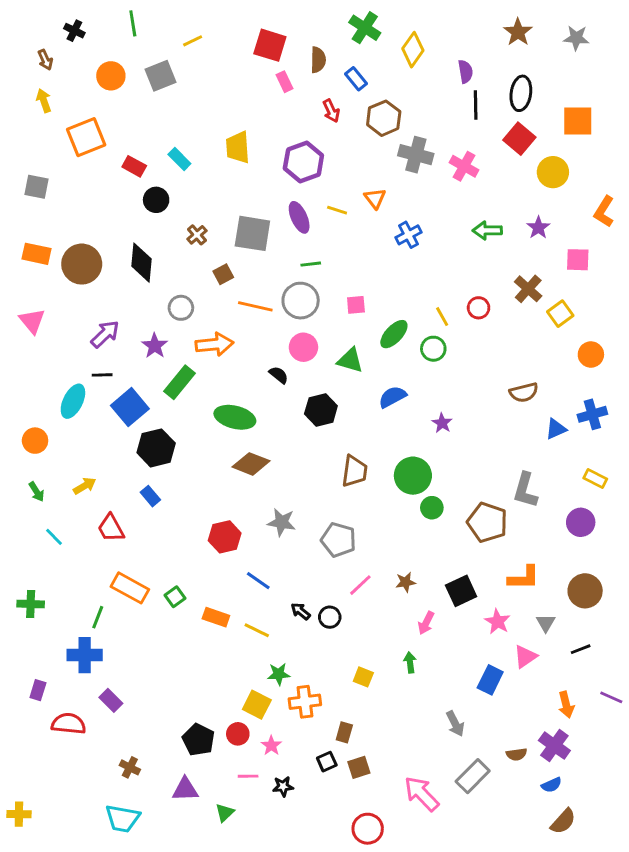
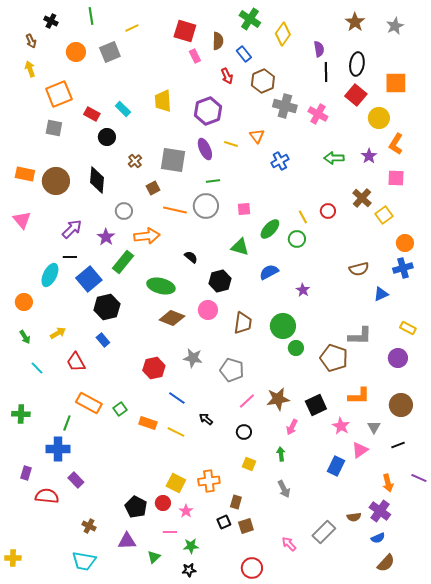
gray star: (576, 38) -> (395, 26), turned -30
gray square: (36, 187) -> (54, 128), moved
orange L-shape: (604, 212) -> (396, 144), moved
pink circle: (303, 347) -> (208, 310), moved
blue cross: (592, 414) -> (403, 268), moved
gray L-shape: (525, 490) -> (360, 336), turned -105
brown star: (406, 582) -> (278, 399), size x1.6
black circle: (330, 617) -> (244, 432), moved
green star: (279, 674) -> (191, 546), moved
gray arrow: (455, 724) -> (284, 489), moved
black star: (283, 786) -> (189, 570), moved
pink arrow: (422, 794) -> (289, 544), size x0.6

